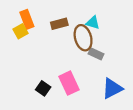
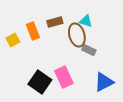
orange rectangle: (27, 19) -> (33, 31), moved
yellow square: (20, 31) -> (13, 40), moved
black square: (43, 88) -> (40, 82), size x1.6

